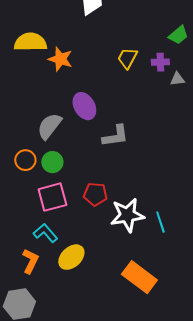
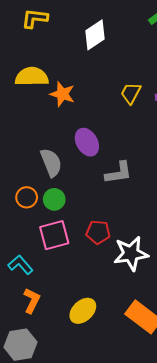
gray semicircle: (49, 126) -> (51, 163), turned 120
cyan L-shape: (45, 233) -> (20, 265), moved
yellow ellipse: (71, 257) -> (83, 311), moved

